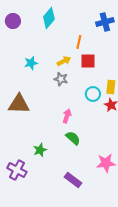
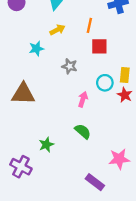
yellow arrow: (64, 61) -> (57, 30), moved
pink arrow: (67, 116) -> (83, 99), moved
purple rectangle: (73, 180) -> (95, 182), moved

